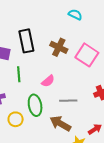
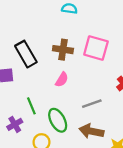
green line: (19, 74) -> (31, 106), moved
pink semicircle: (48, 81) -> (62, 80), moved

